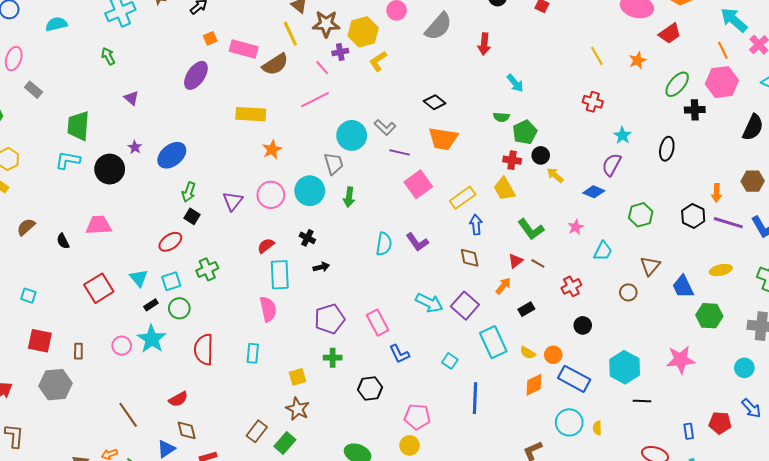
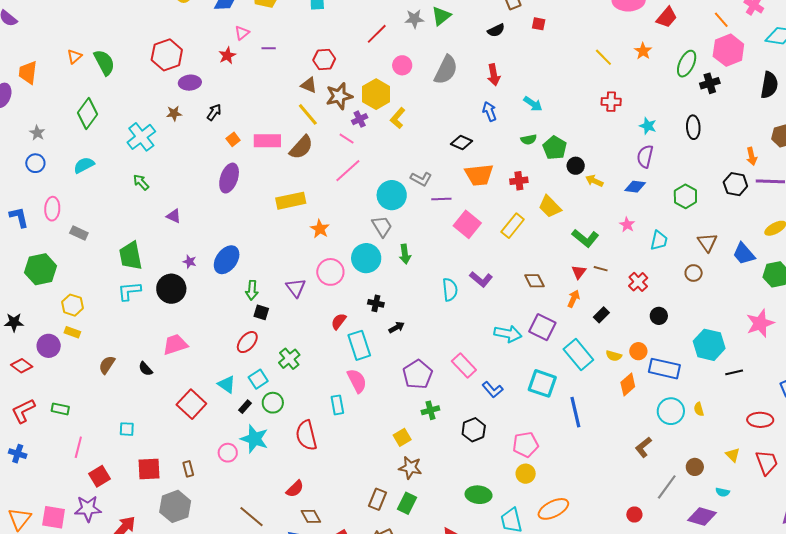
red cross: (512, 160) -> (519, 181), moved
blue arrow: (476, 225) -> (490, 111), moved
cyan rectangle: (253, 353) -> (337, 405), moved
cyan square: (450, 361) -> (542, 383), size x1.8

